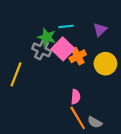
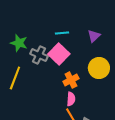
green star: (47, 37) -> (19, 43), moved
orange cross: (78, 56) -> (71, 80), moved

